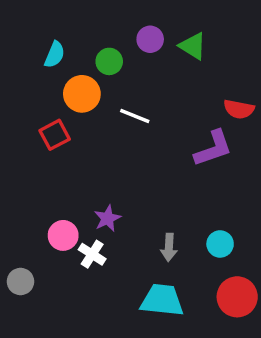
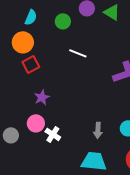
orange circle: (82, 94) -> (23, 42), moved
purple star: (107, 218) -> (42, 97), moved
gray circle: (20, 281) -> (11, 135), moved

